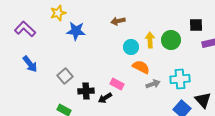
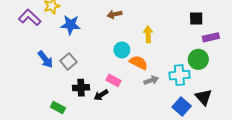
purple L-shape: (25, 29) -> (30, 17), moved
green circle: (171, 40) -> (198, 59), moved
cyan circle: (131, 47) -> (122, 50), moved
blue arrow: (30, 64) -> (45, 59), moved
gray square: (65, 76) -> (68, 61), moved

